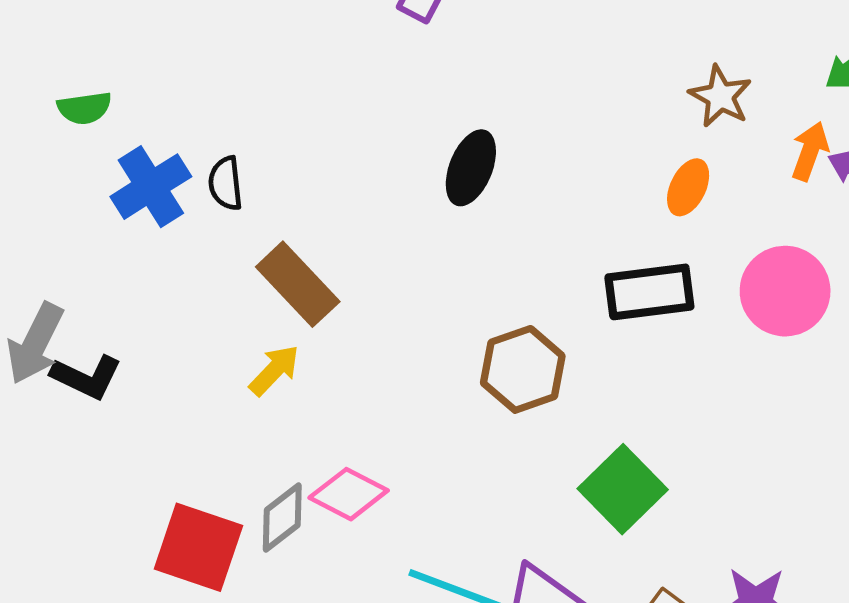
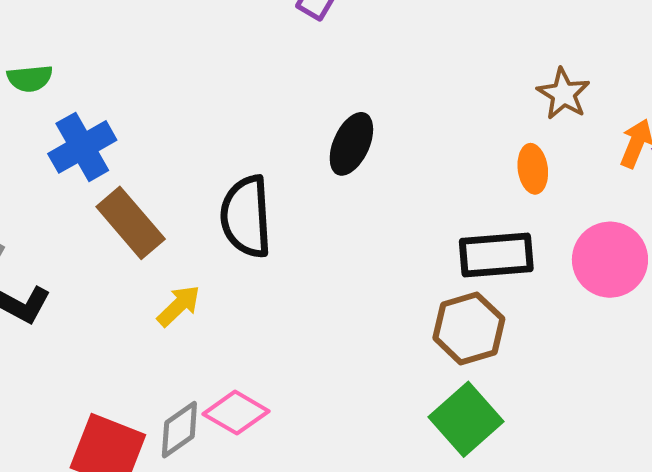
black semicircle: (226, 183) -> (246, 217), moved, size x1.8
orange ellipse: (688, 187) -> (533, 169), turned -36
brown rectangle: (298, 284) -> (131, 223), moved
brown hexagon: (523, 369) -> (469, 328), moved

